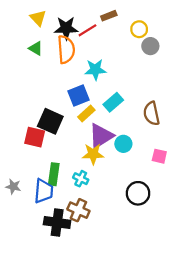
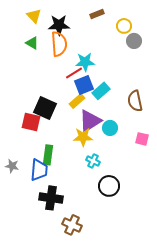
red line: (87, 30) -> (74, 73), moved
blue square: (78, 96) -> (84, 85), moved
cyan cross: (81, 179) -> (93, 161), moved
black circle: (138, 193) -> (109, 186), moved
brown cross: (78, 210) -> (72, 225), moved

